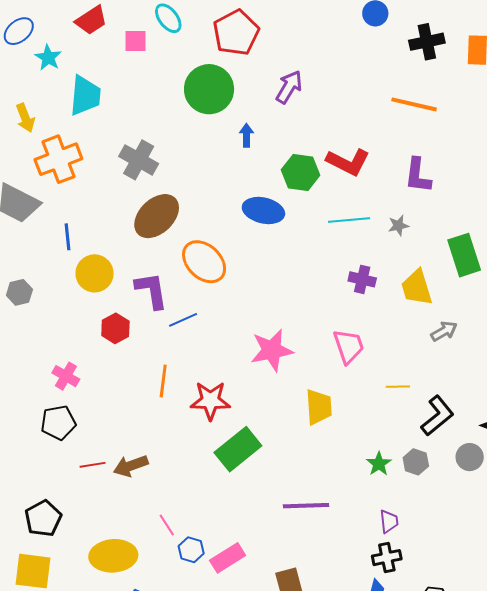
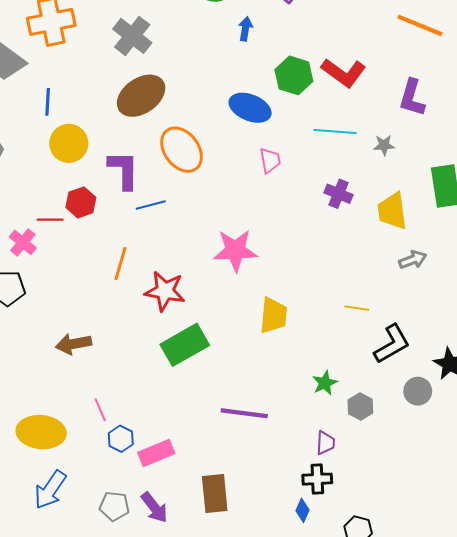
pink trapezoid: (349, 346) -> (270, 160), moved, size x0.7
gray hexagon: (416, 462) -> (360, 406), moved
red line: (93, 465) -> (50, 220), moved

